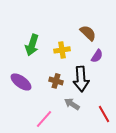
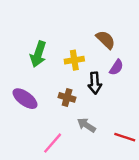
black arrow: (81, 79) -> (95, 83), moved, size x0.7
red line: (104, 114) -> (125, 137), turned -42

